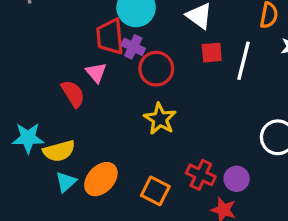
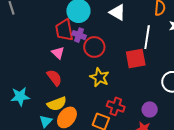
red square: (212, 53) -> (136, 59), moved, size x1.5
red semicircle: (73, 94) -> (54, 78), moved
yellow semicircle: (59, 151) -> (57, 104), moved
red cross: (201, 175) -> (116, 106), moved

